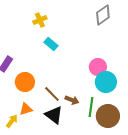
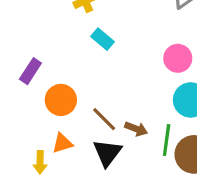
pink circle: (98, 67) -> (178, 58), moved
black triangle: (54, 115) -> (107, 153), turned 30
yellow arrow: (12, 121) -> (40, 162), turned 144

